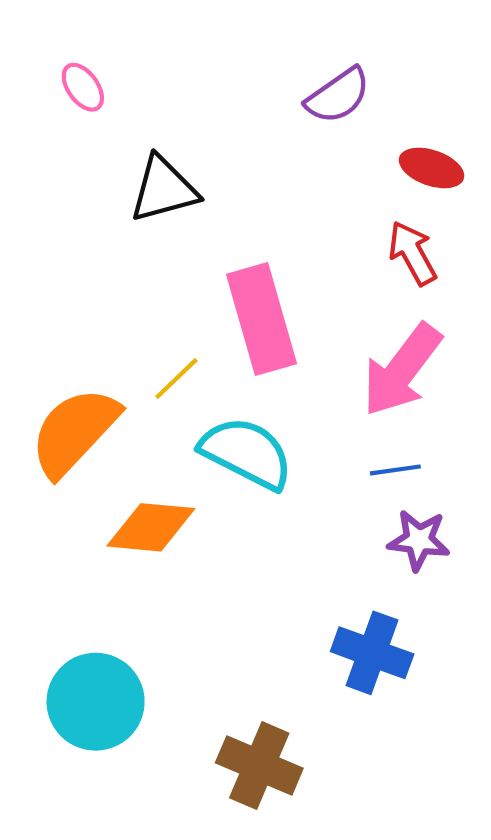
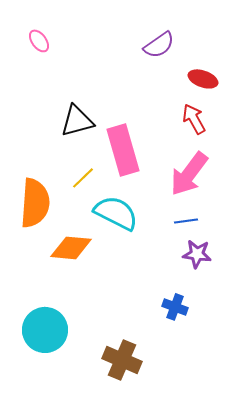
black triangle: (164, 189) -> (77, 121), moved
orange semicircle: (74, 432) -> (35, 203), turned 141
blue cross: (372, 653) -> (175, 307), size x0.7

